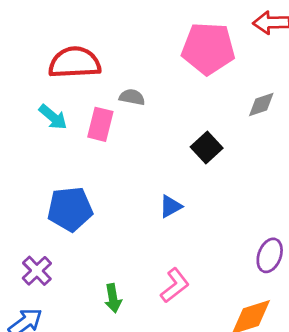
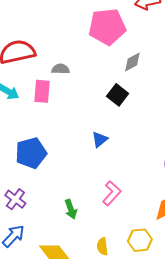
gray diamond: (261, 105) -> (132, 62), moved

